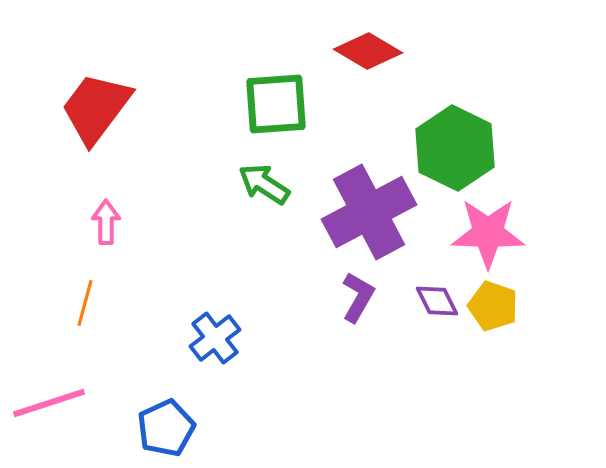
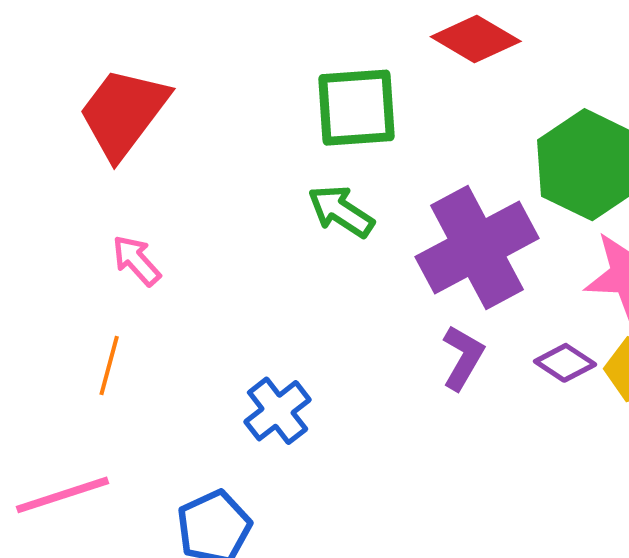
pink arrow: (106, 222) -> (136, 260), turned -42
purple diamond: (437, 301) -> (565, 363), turned -30

